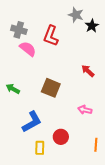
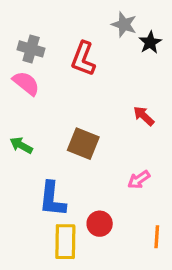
pink semicircle: (28, 49) -> (26, 83), moved
pink arrow: (85, 110) -> (139, 180), turned -48
blue L-shape: (32, 122) -> (52, 199), turned 125
yellow rectangle: (40, 148) -> (65, 242), size x1.5

